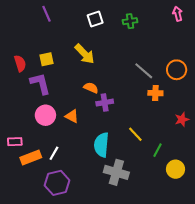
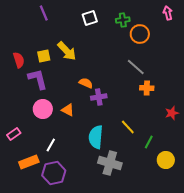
yellow arrow: (85, 54) -> (67, 51), moved
orange circle: (177, 70) -> (140, 34), moved
pink rectangle: (15, 142) -> (14, 134), turned -32
orange rectangle: (31, 158) -> (29, 162), moved

